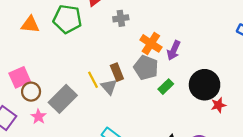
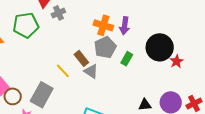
gray cross: (121, 18) -> (58, 13), moved
gray pentagon: (146, 68) -> (105, 47), turned -30
gray triangle: (109, 87) -> (91, 71), moved

